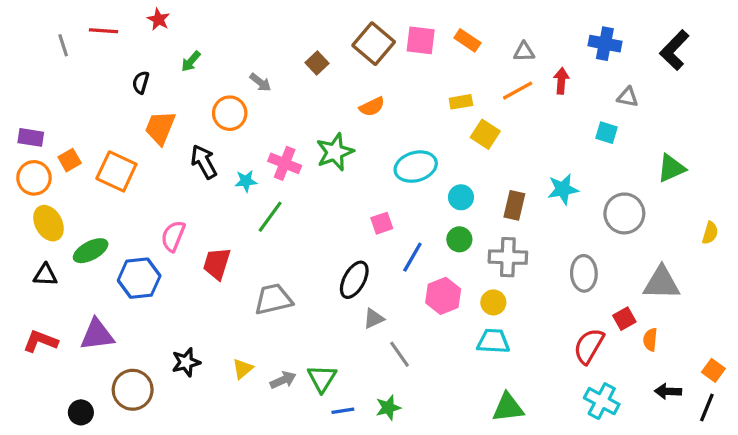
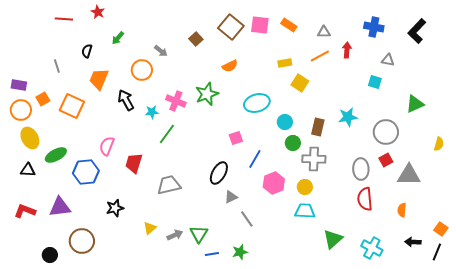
gray line: (63, 45) -> (57, 66), moved
green circle: (459, 239) -> (293, 143), moved
red square: (624, 319) -> (386, 160), moved
red semicircle: (589, 346) -> (365, 199), moved, turned -35
black star: (186, 362) -> (115, 208), moved
green triangle: (508, 408) -> (333, 239), moved, turned -35

